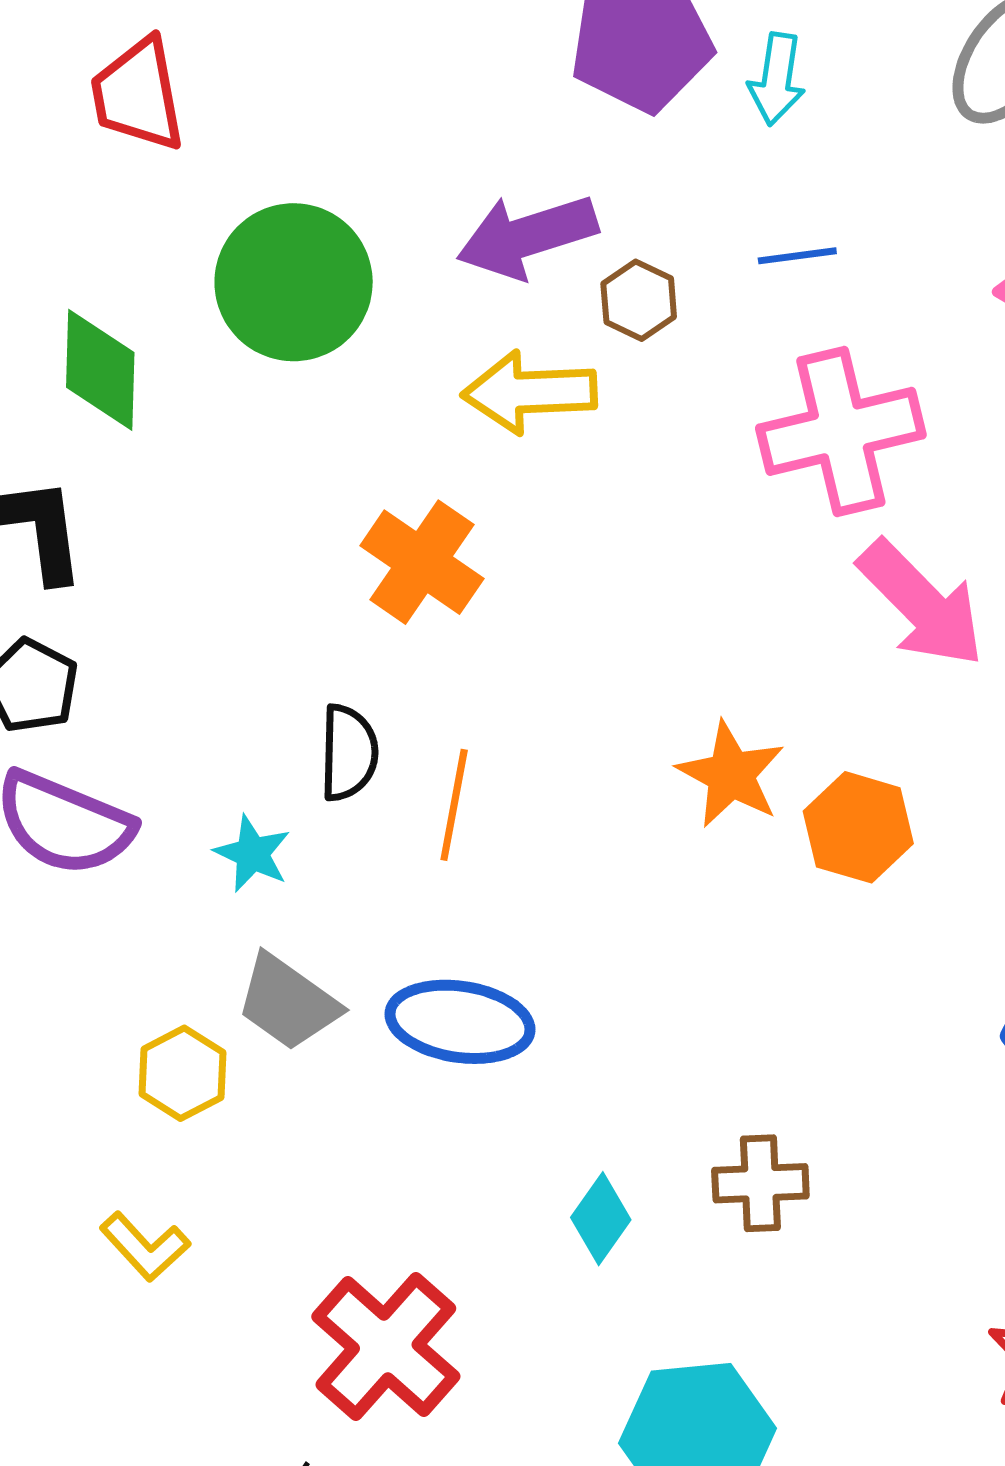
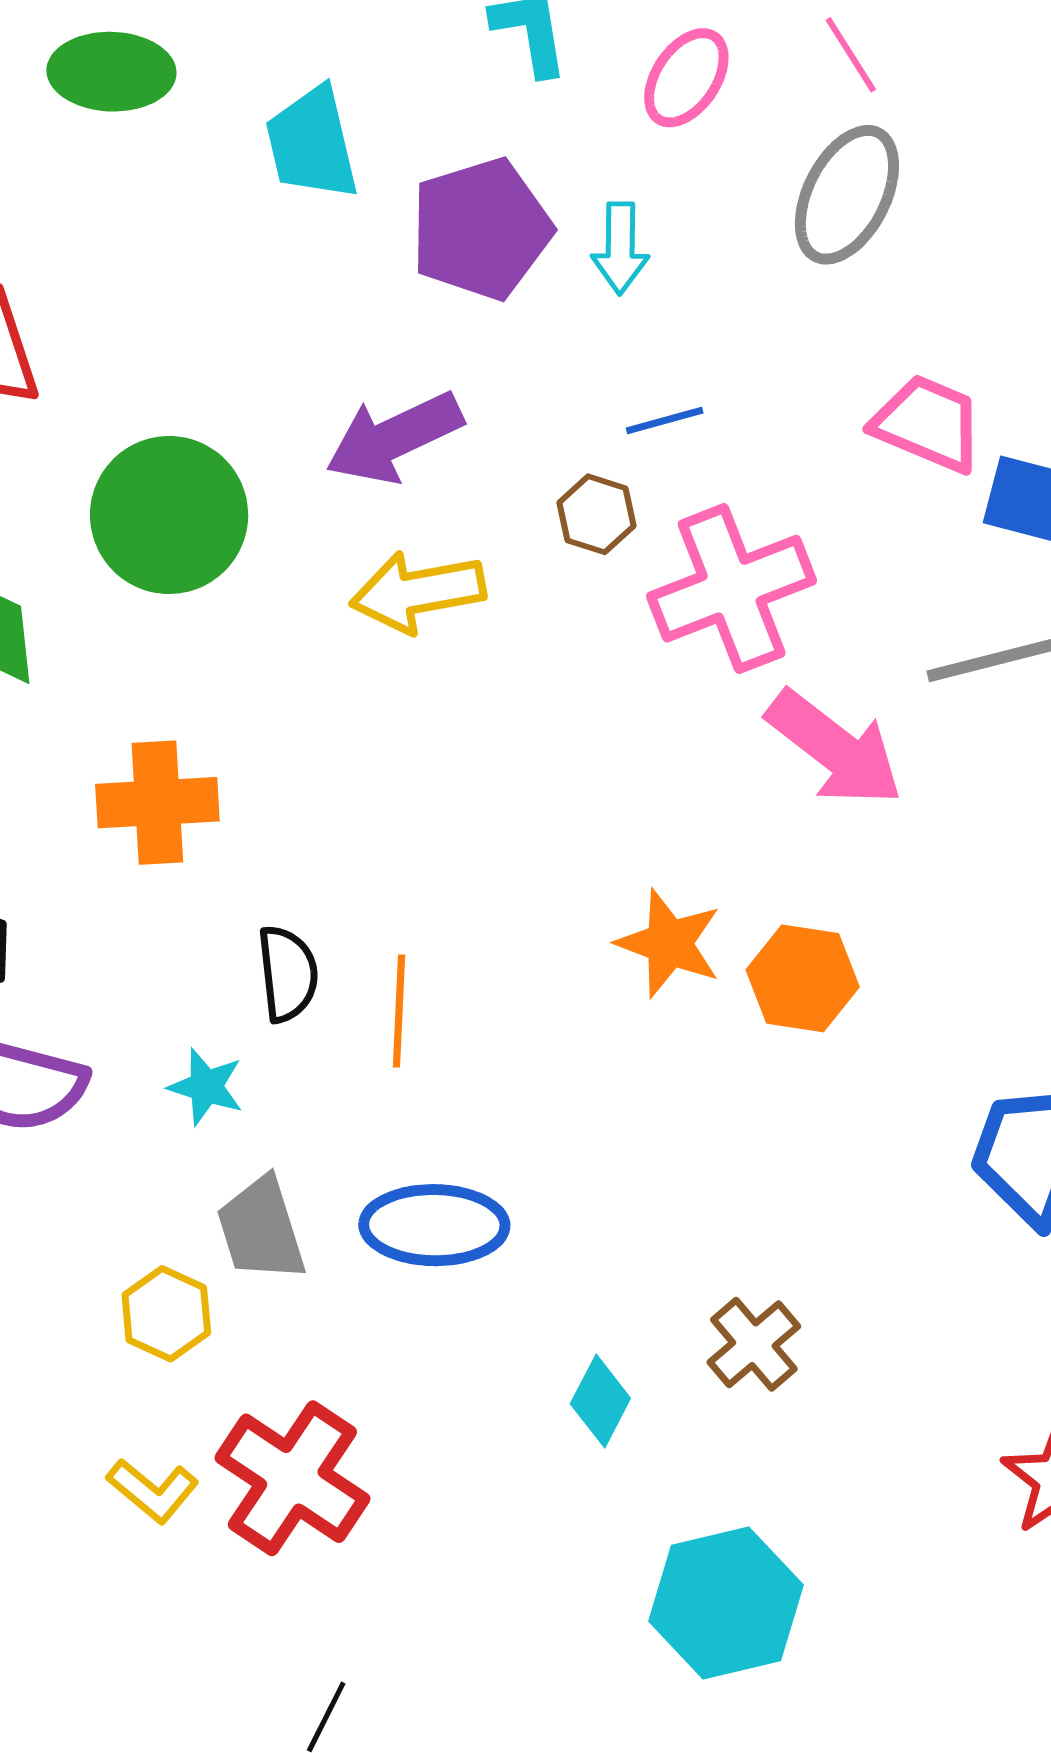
brown hexagon: (639, 300) -> (596, 514), moved
orange cross: (422, 562) -> (157, 803), moved, turned -30
gray trapezoid: (288, 1002) -> (261, 1229), turned 45
brown cross: (760, 1183) -> (754, 1344), turned -30
red cross: (386, 1346) -> (292, 1478), moved

